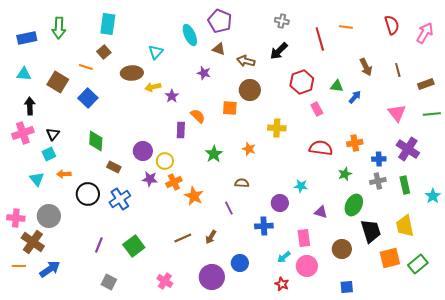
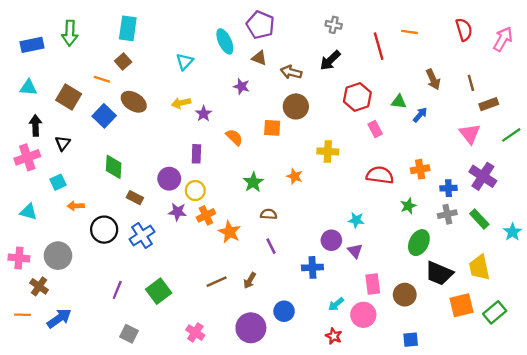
brown ellipse: (132, 73) -> (134, 102), moved, turned 35
brown rectangle: (426, 84) -> (489, 104), moved
green line: (432, 114) -> (511, 135), turned -30
purple rectangle: (181, 130) -> (196, 154), moved
black triangle: (53, 134) -> (63, 143), moved
cyan triangle: (37, 179) -> (28, 212), moved, turned -35
brown semicircle: (242, 183) -> (269, 214), moved
green rectangle: (405, 185) -> (479, 219), turned -30
purple triangle: (321, 212) -> (355, 251), moved, turned 32
black trapezoid: (371, 231) -> (439, 273), turned 130
pink rectangle: (304, 238) -> (373, 284), moved
brown cross: (33, 242) -> (39, 286), size x0.7

